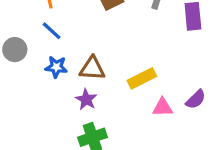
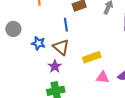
blue line: (52, 31) -> (66, 25), moved, turned 32
brown triangle: (92, 68) -> (61, 47), turned 30

